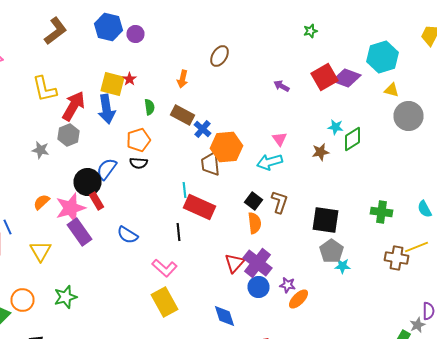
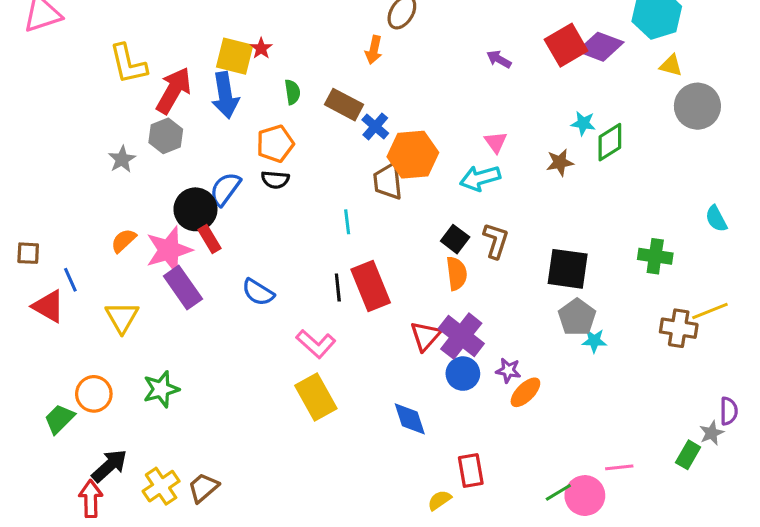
orange arrow: (182, 79) -> (374, 50), moved
gray star: (40, 150) -> (122, 159), turned 30
red rectangle: (200, 207) -> (371, 286), moved, turned 44
cyan semicircle: (424, 209) -> (716, 219), moved

